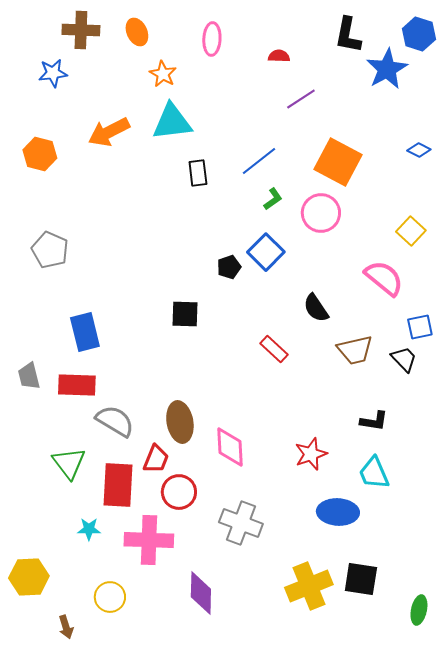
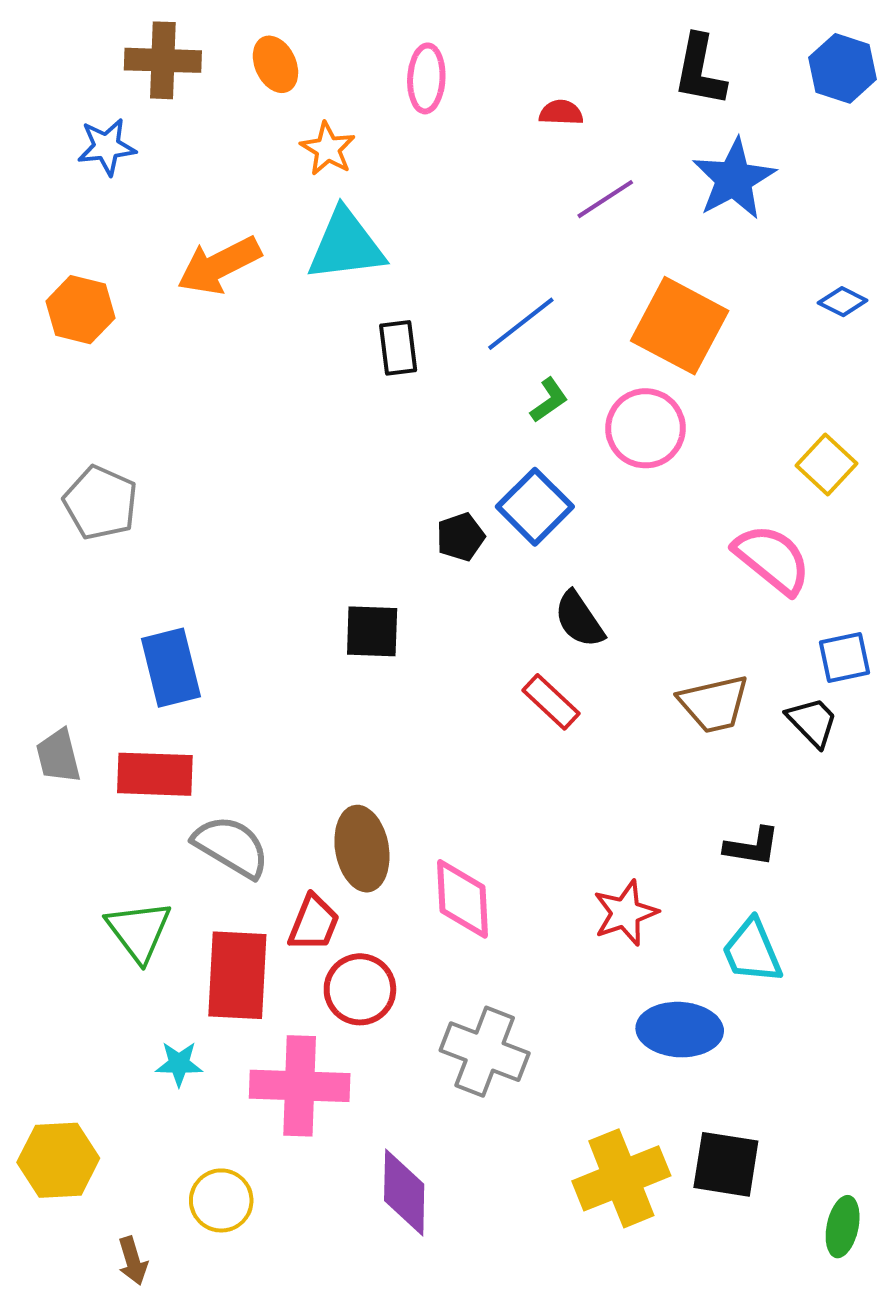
blue star: (387, 69) -> (734, 179), moved
black semicircle: (316, 308) -> (579, 619), moved

